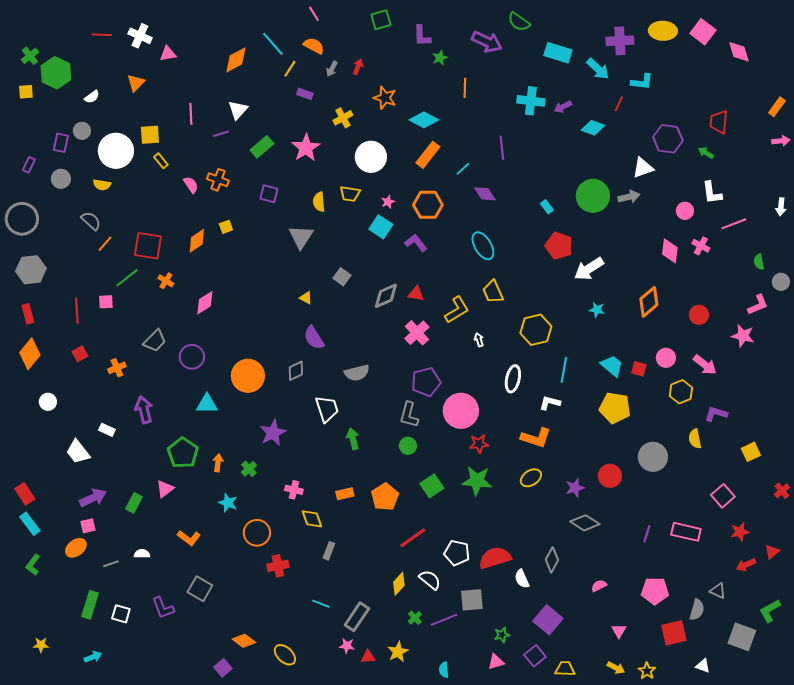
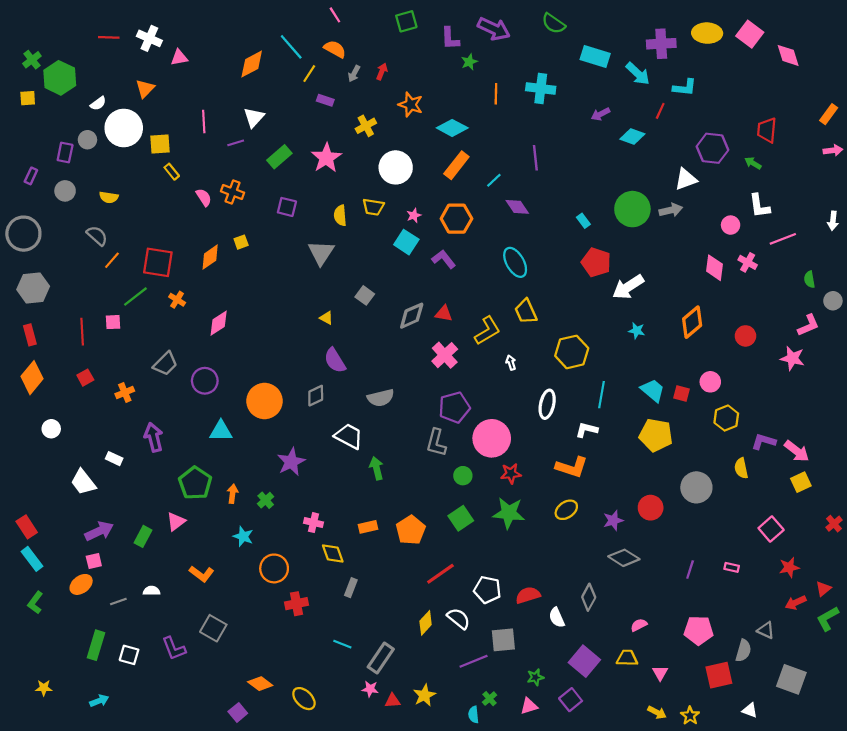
purple arrow: (487, 42) -> (494, 29), moved
cyan cross: (531, 101) -> (541, 89), moved
white circle: (116, 151) -> (124, 128), moved
pink arrow: (705, 365) -> (797, 451), moved
white trapezoid: (327, 409) -> (349, 436), turned -44
green circle: (408, 446) -> (463, 476), moved
pink rectangle: (686, 532) -> (732, 567), size x0.5
red semicircle: (495, 558) -> (528, 595), size x0.7
green L-shape: (770, 611) -> (828, 619), moved
green cross: (415, 618) -> (490, 699), moved
yellow trapezoid: (565, 669) -> (627, 658), moved

